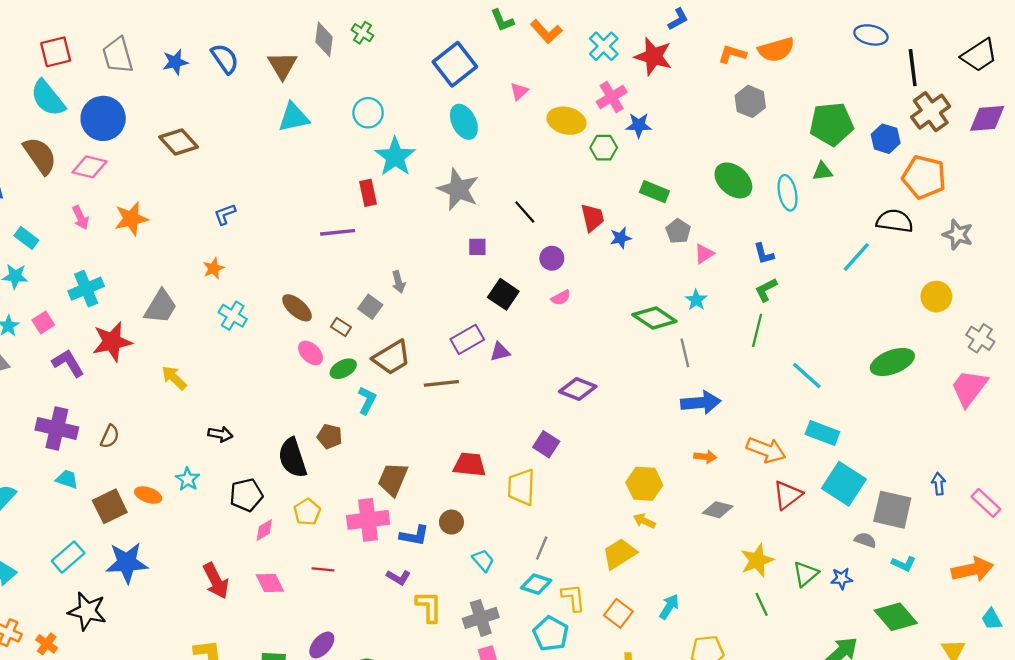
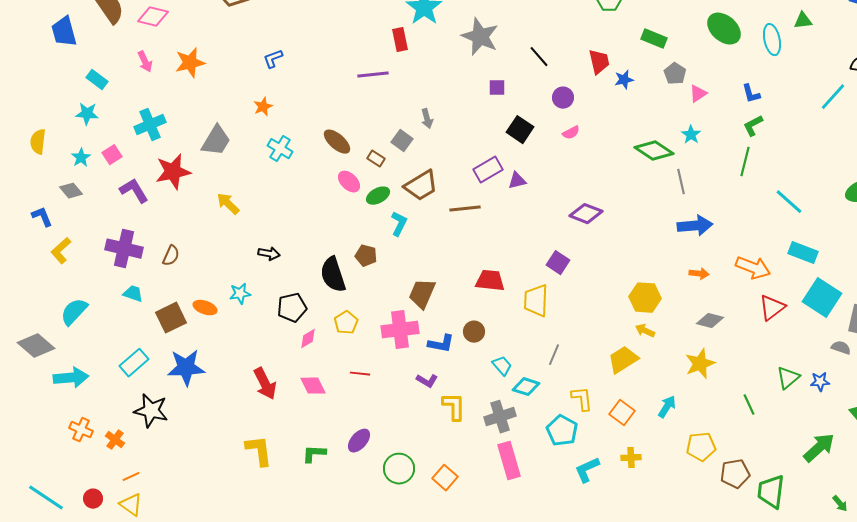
cyan star: (188, 479) -> (240, 294), turned 30
yellow star: (757, 560) -> (700, 364), moved
cyan diamond: (536, 584) -> (526, 387), moved

